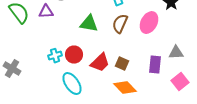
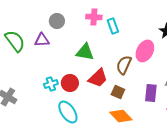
brown semicircle: (120, 24) -> (124, 65), moved
red trapezoid: (100, 63) -> (98, 78), moved

